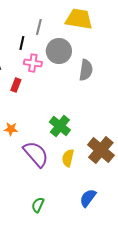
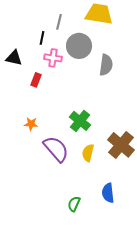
blue semicircle: (88, 198) -> (108, 193), turned -42
green semicircle: (38, 205) -> (74, 204), moved

